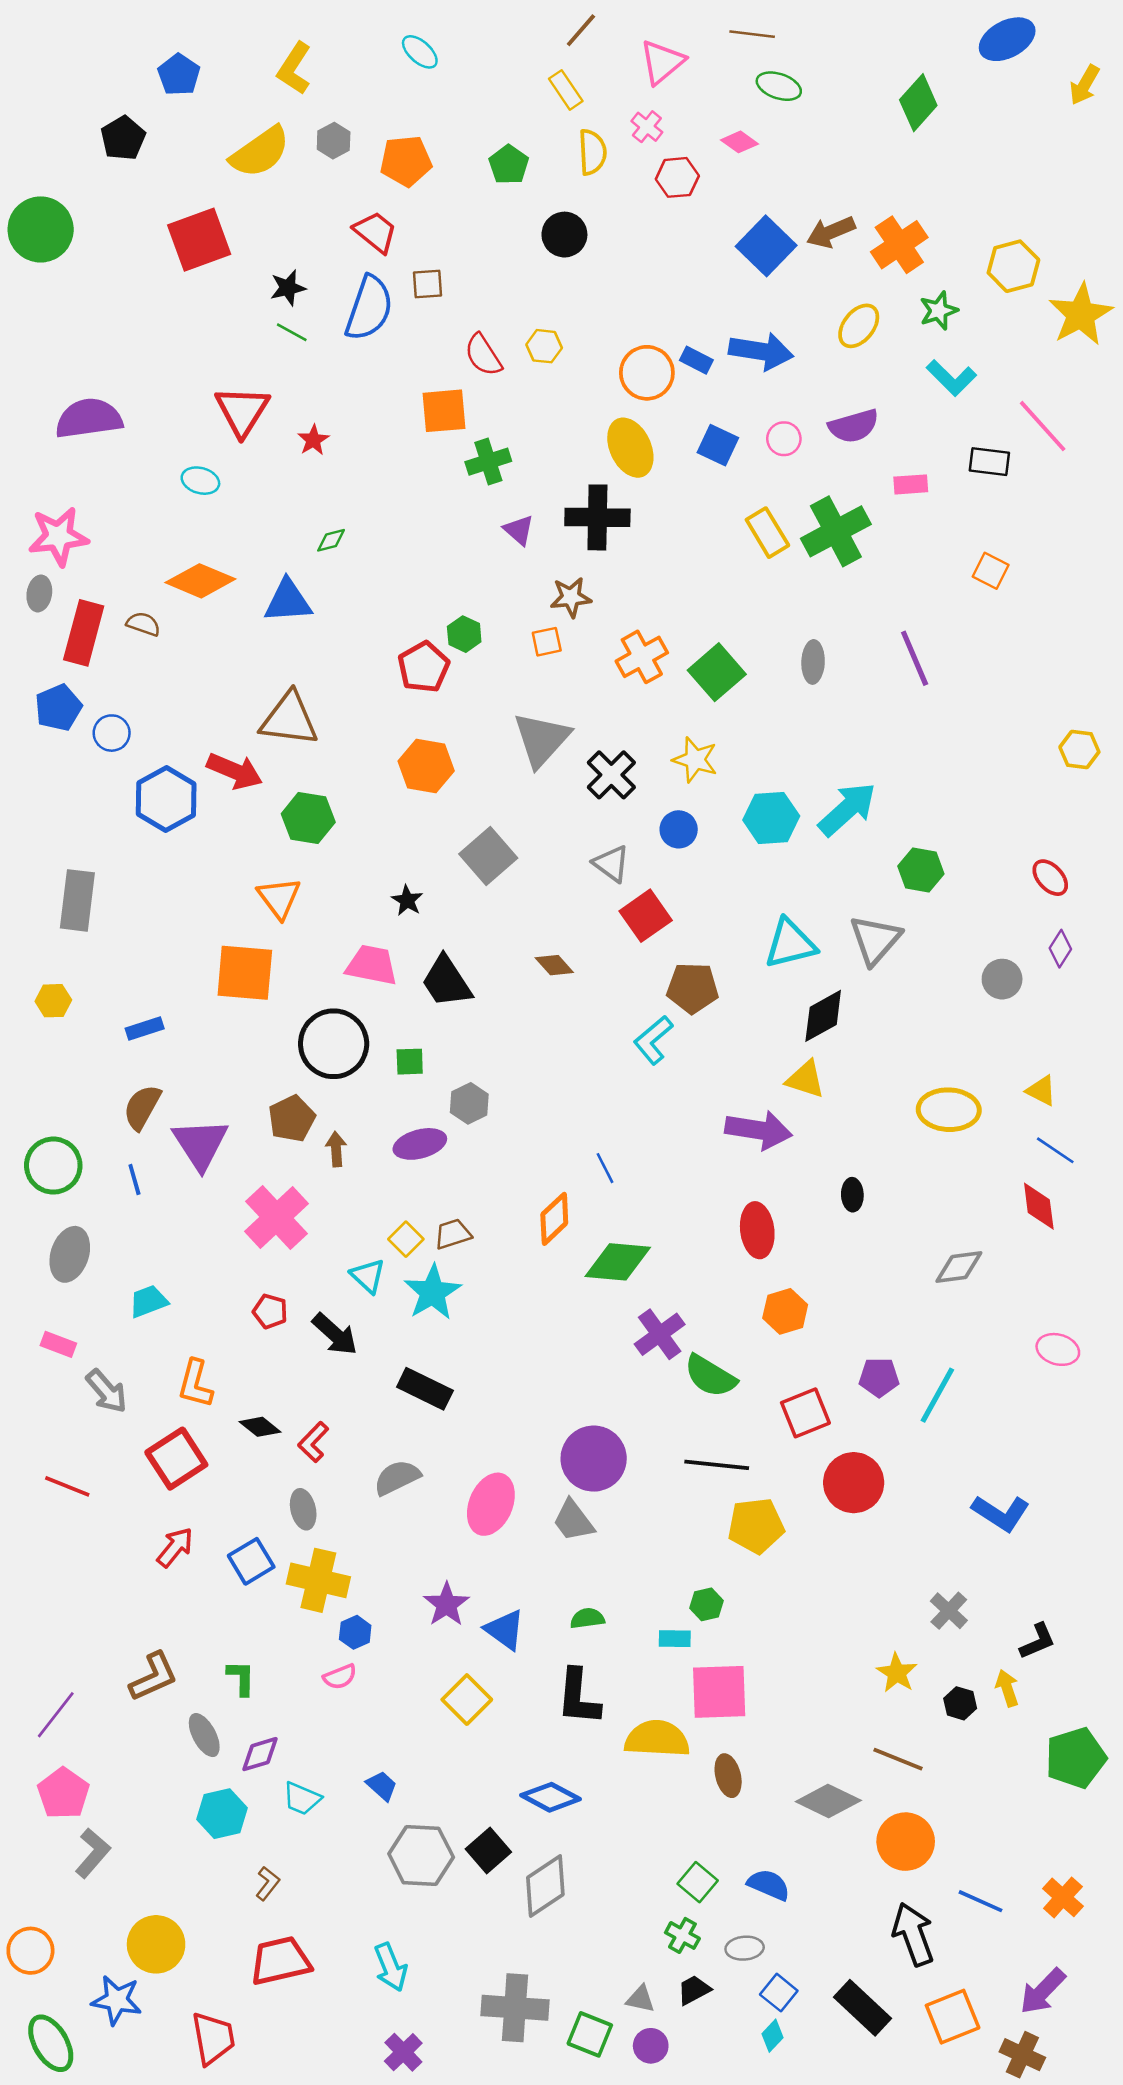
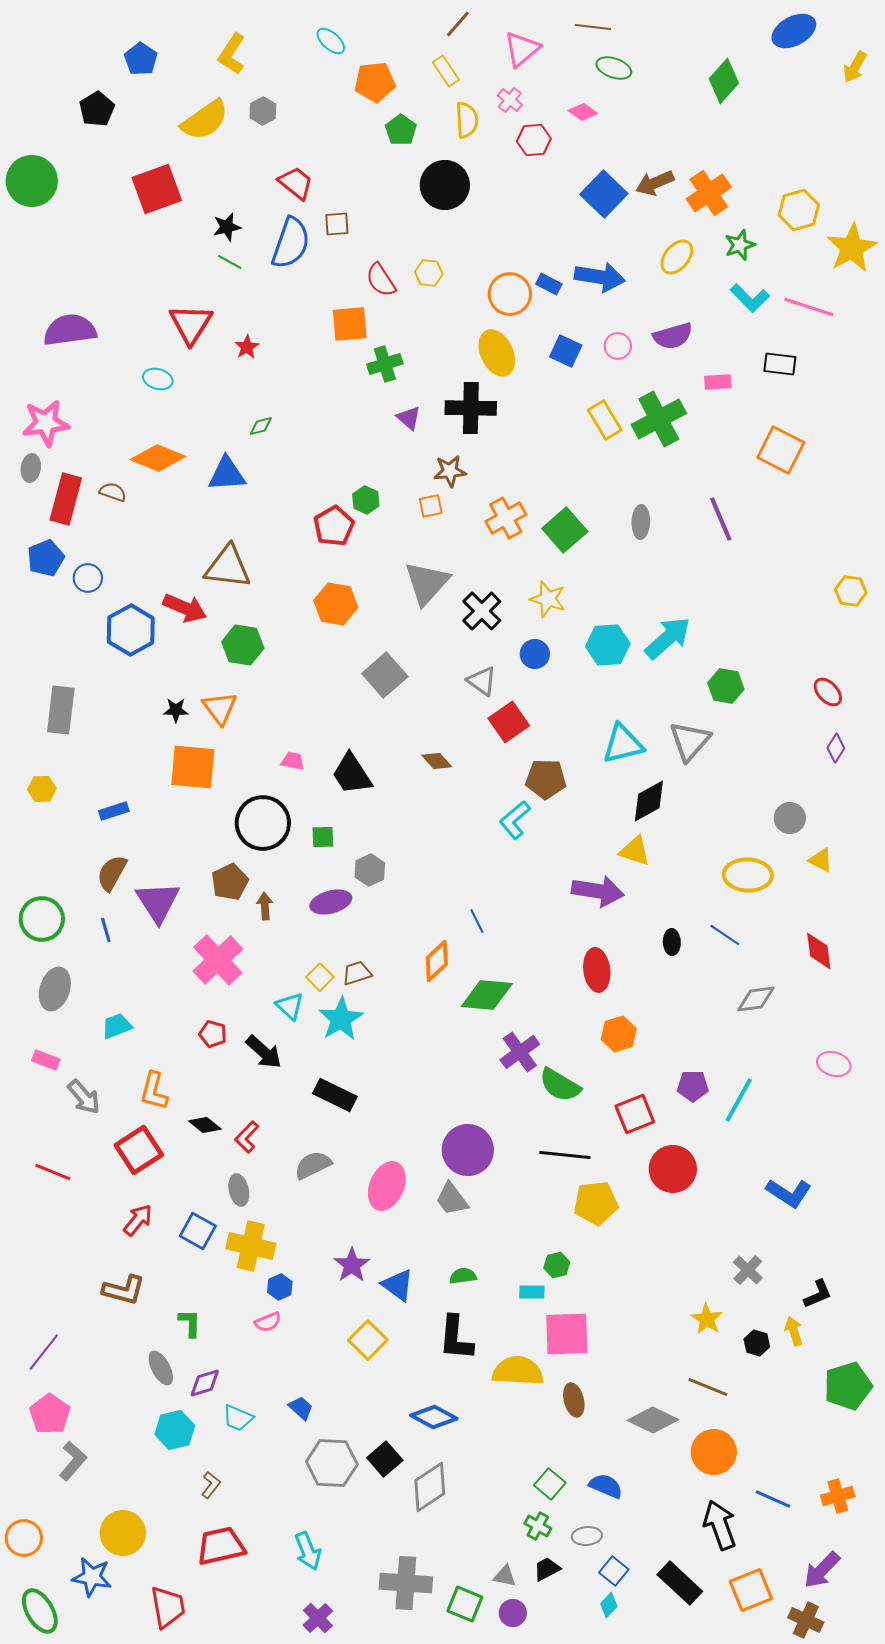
orange pentagon: (406, 161) -> (375, 82), moved
black circle: (564, 235) -> (445, 185), size x1.4
pink line: (1043, 426) -> (809, 307), moved, turned -30
orange square: (991, 571) -> (781, 450), size x1.6
black star: (407, 900) -> (176, 710), moved, turned -30
pink trapezoid: (372, 965) -> (293, 761), size x0.6
gray circle: (1002, 979) -> (790, 818), moved
blue line: (1055, 1150) -> (725, 935), moved
blue square: (251, 1561) -> (198, 1231), turned -30
brown L-shape: (153, 1677) -> (124, 1290), moved, turned 39
orange cross: (1063, 1897) -> (838, 1496), turned 32

